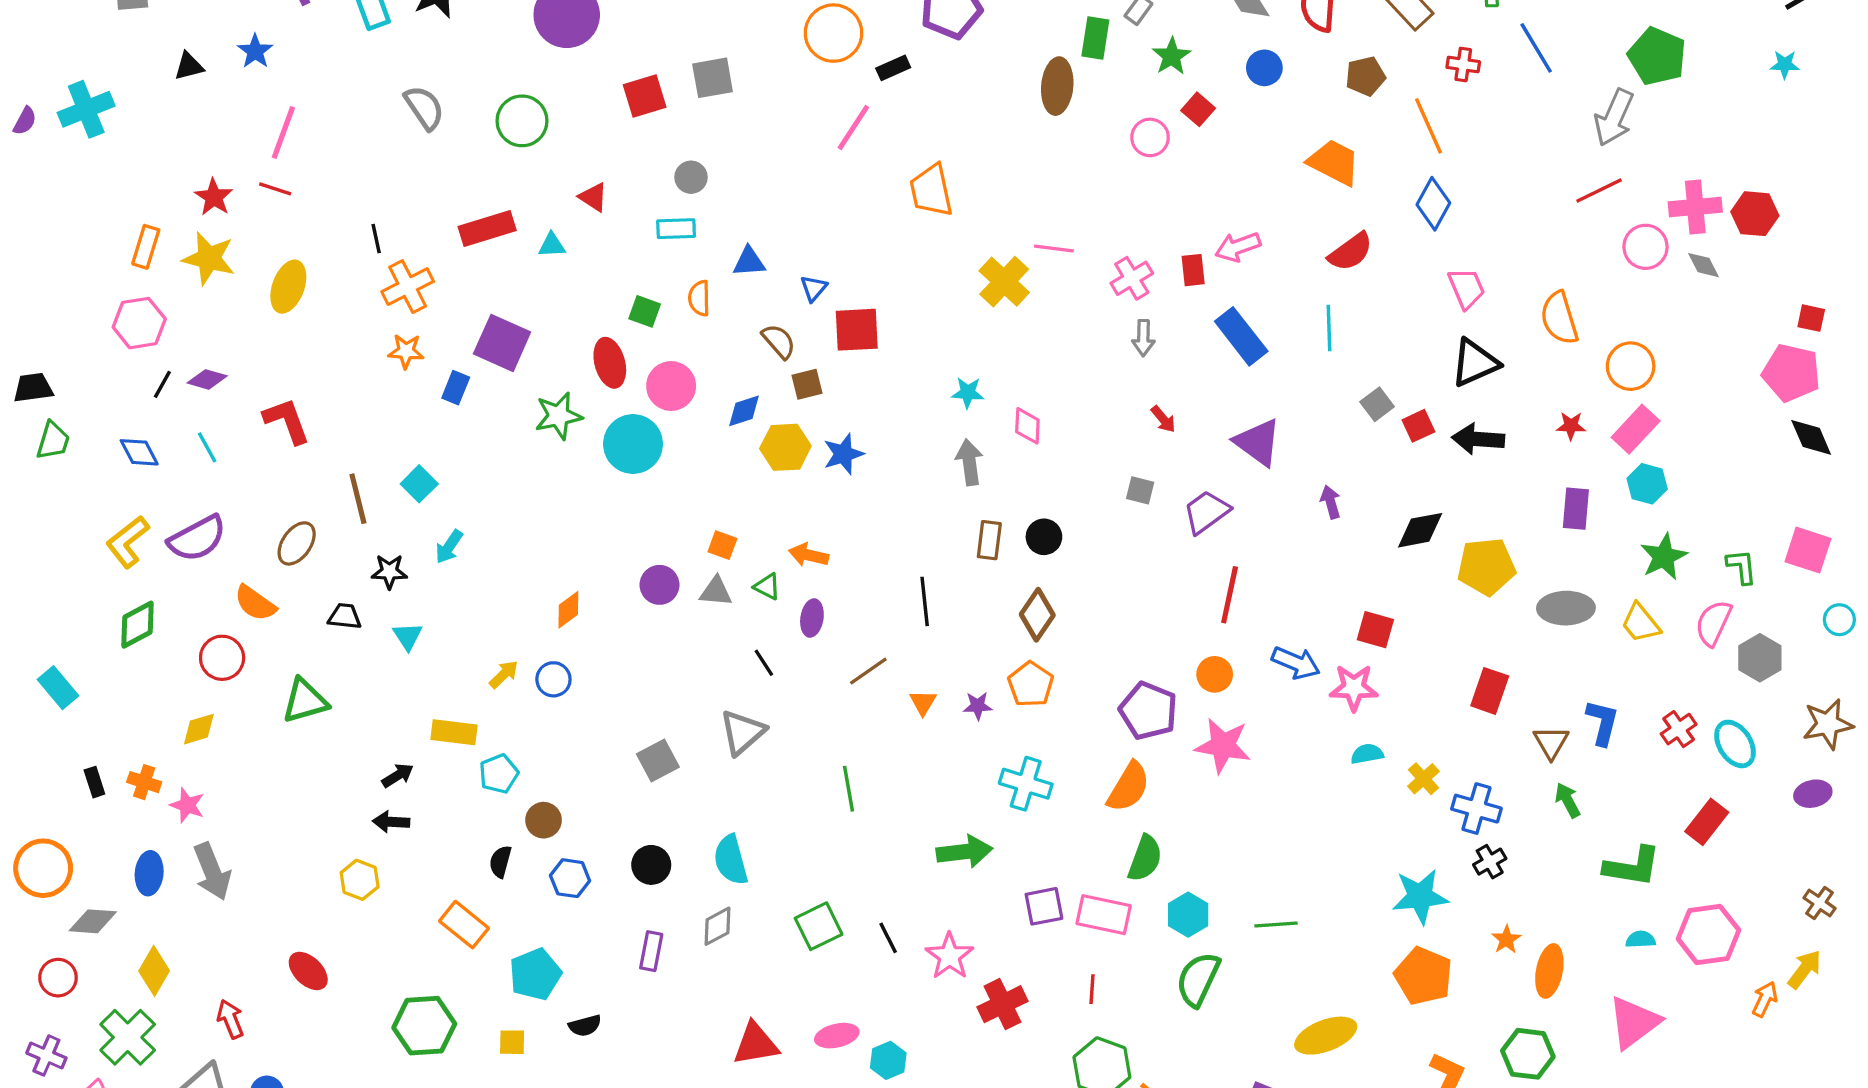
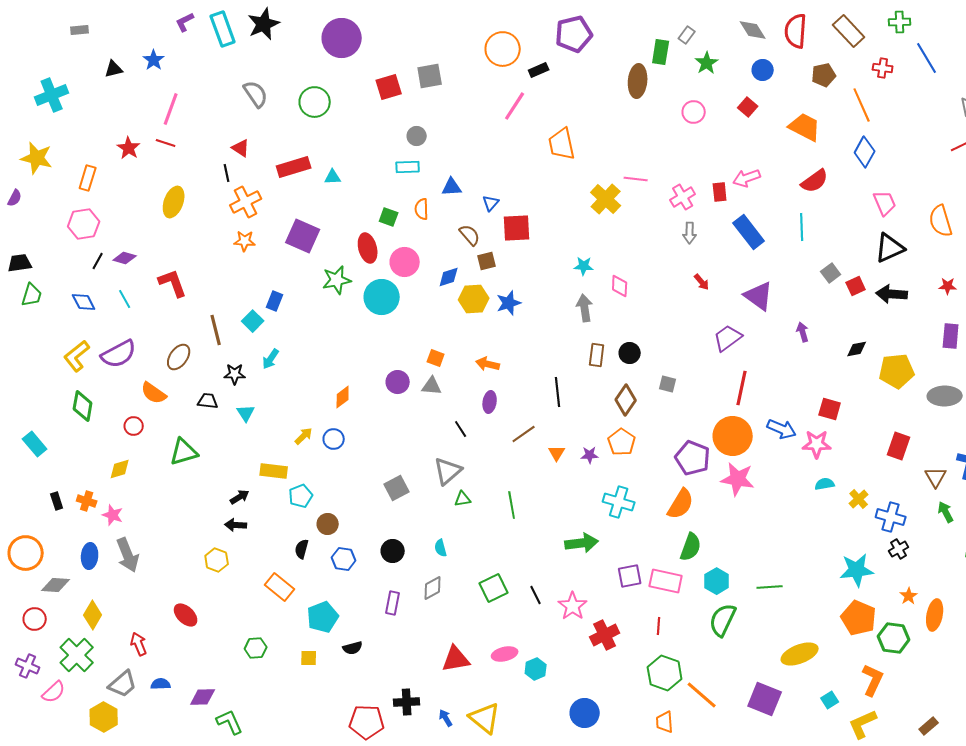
red square: (1198, 109) -> (748, 107), moved
purple semicircle: (25, 121) -> (15, 198), moved
red triangle: (593, 197) -> (241, 148), moved
yellow star: (209, 258) -> (37, 158), moved
blue rectangle: (456, 388) -> (275, 301), moved
gray square: (1140, 490) -> (668, 384), moved
black diamond: (1420, 530) -> (857, 349), size x0.7
green triangle: (767, 587) -> (463, 499), moved, turned -36
green diamond: (138, 625) -> (83, 406), turned -52
red circle: (222, 658) -> (134, 426), size x0.7
orange circle: (1215, 674) -> (733, 436), size x1.8
cyan semicircle: (731, 860) -> (441, 548), size x0.6
green hexagon: (424, 1026) -> (256, 648), size x0.6
green hexagon: (1528, 1054) -> (894, 638), moved

